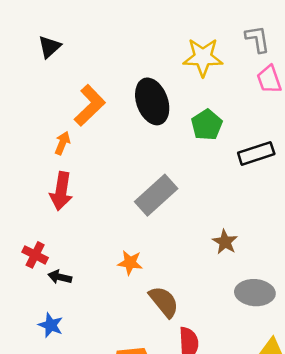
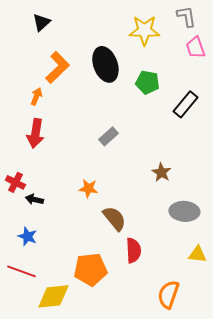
black triangle: (49, 47) -> (41, 22), moved
green pentagon: (207, 125) -> (147, 82), turned -30
black rectangle: (256, 153) -> (185, 104), turned -32
gray rectangle: (156, 195) -> (108, 136), size x0.6

